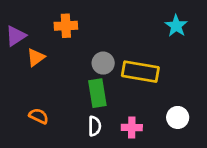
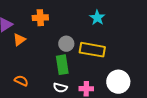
cyan star: (176, 26) -> (97, 18), moved
white circle: (178, 117) -> (118, 82), size x1.5
white semicircle: (95, 126) -> (60, 88), turned 104

